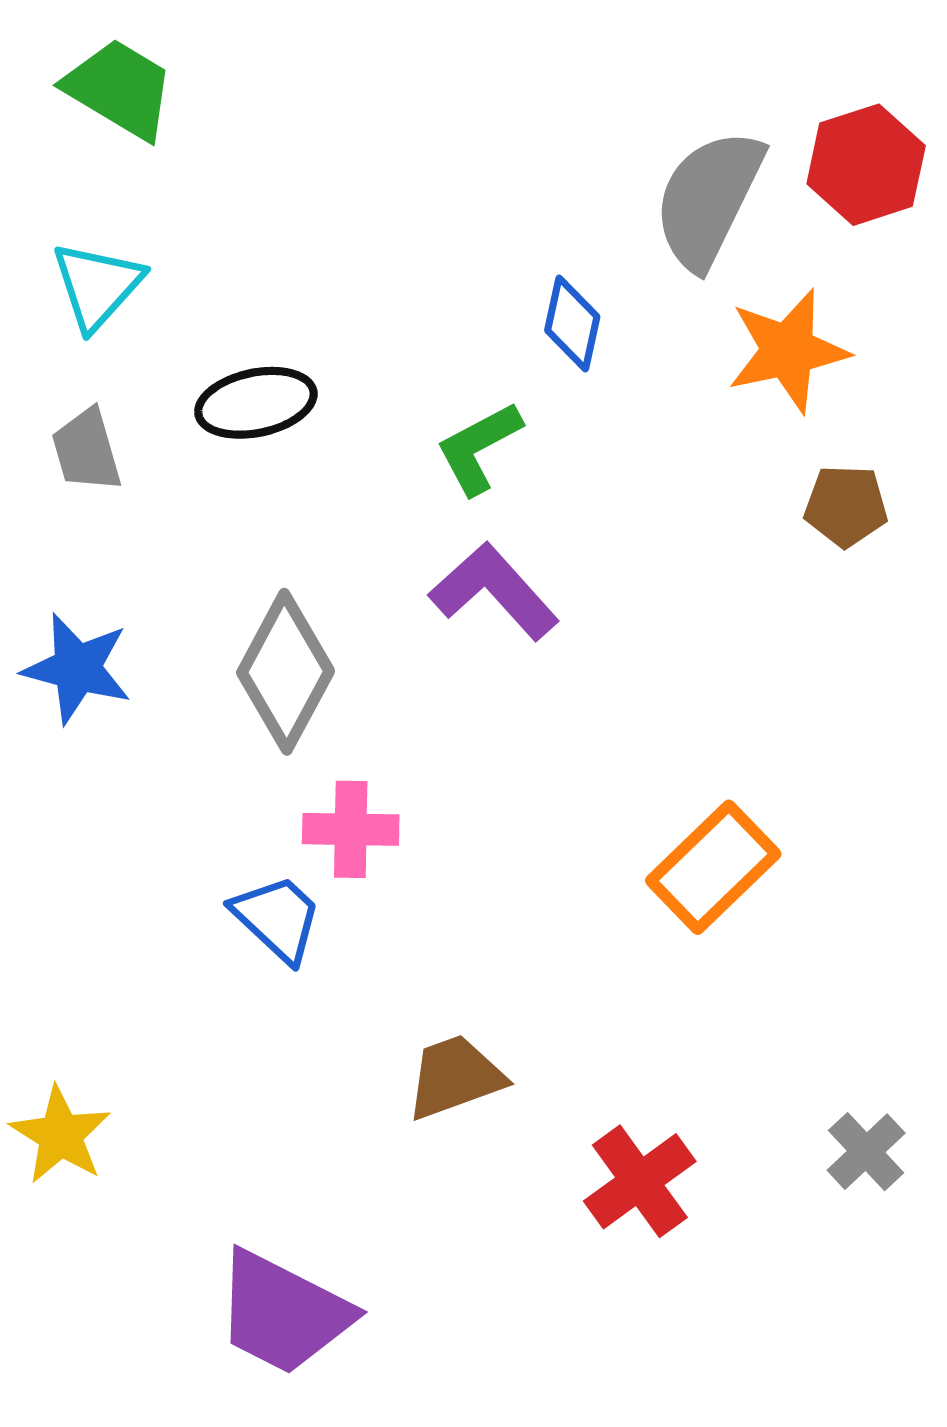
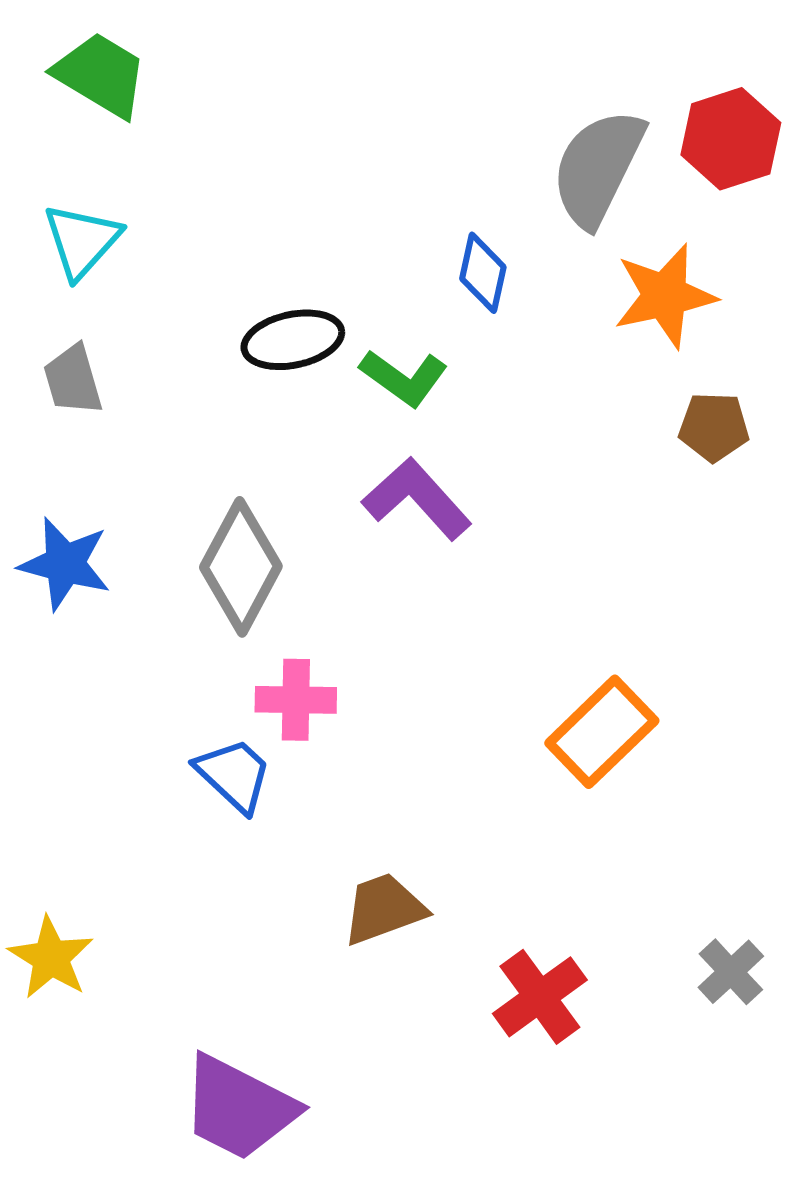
black ellipse: (256, 403) -> (293, 340), moved
green L-shape: (479, 448) -> (404, 378), turned -116

